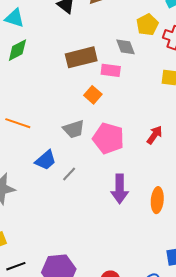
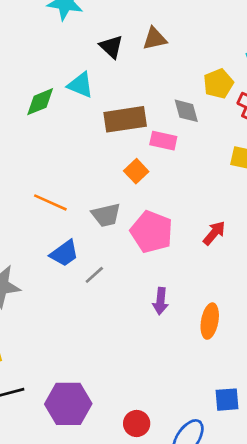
cyan triangle: (15, 18) -> (80, 85), moved
orange line: (18, 123) -> (50, 202), moved
purple arrow: (120, 189) -> (160, 301), size x0.7

